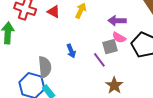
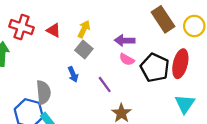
gray square: (110, 47) -> (84, 49), moved, turned -35

